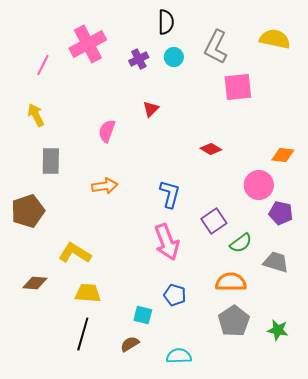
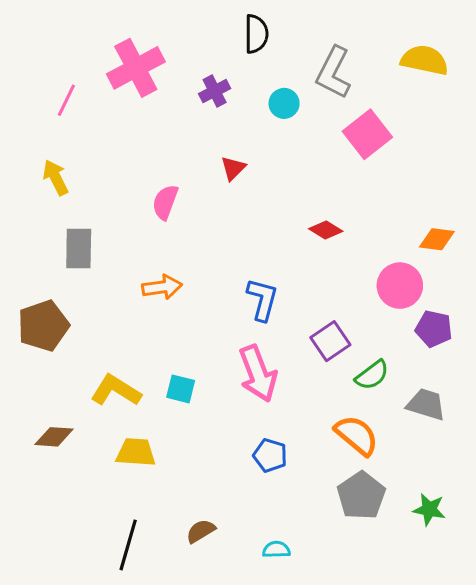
cyan circle: (174, 57) -> (284, 103), moved
pink square: (238, 87) -> (367, 134), turned -32
orange semicircle: (231, 282) -> (357, 435), turned 40
cyan square: (143, 315) -> (181, 389), moved
black line: (83, 334) -> (128, 545), moved
cyan semicircle: (179, 356) -> (276, 550), size x0.7

